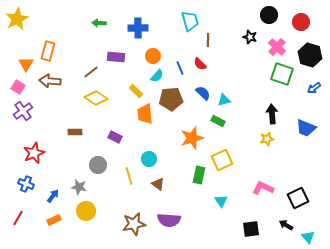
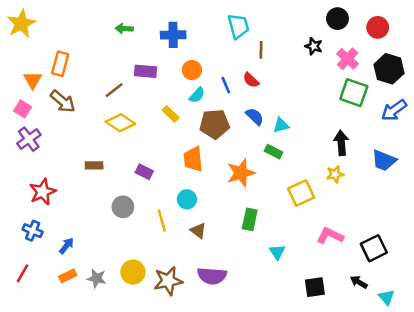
brown arrow: (50, 81) -> (63, 101), turned -145
blue arrow: (314, 88) -> (394, 110), size x1.5
orange trapezoid: (145, 114) -> (193, 159), moved
yellow square: (222, 160) -> (301, 193), moved
gray star: (79, 187) -> (97, 278), moved
yellow circle: (86, 211) -> (133, 272), moved

